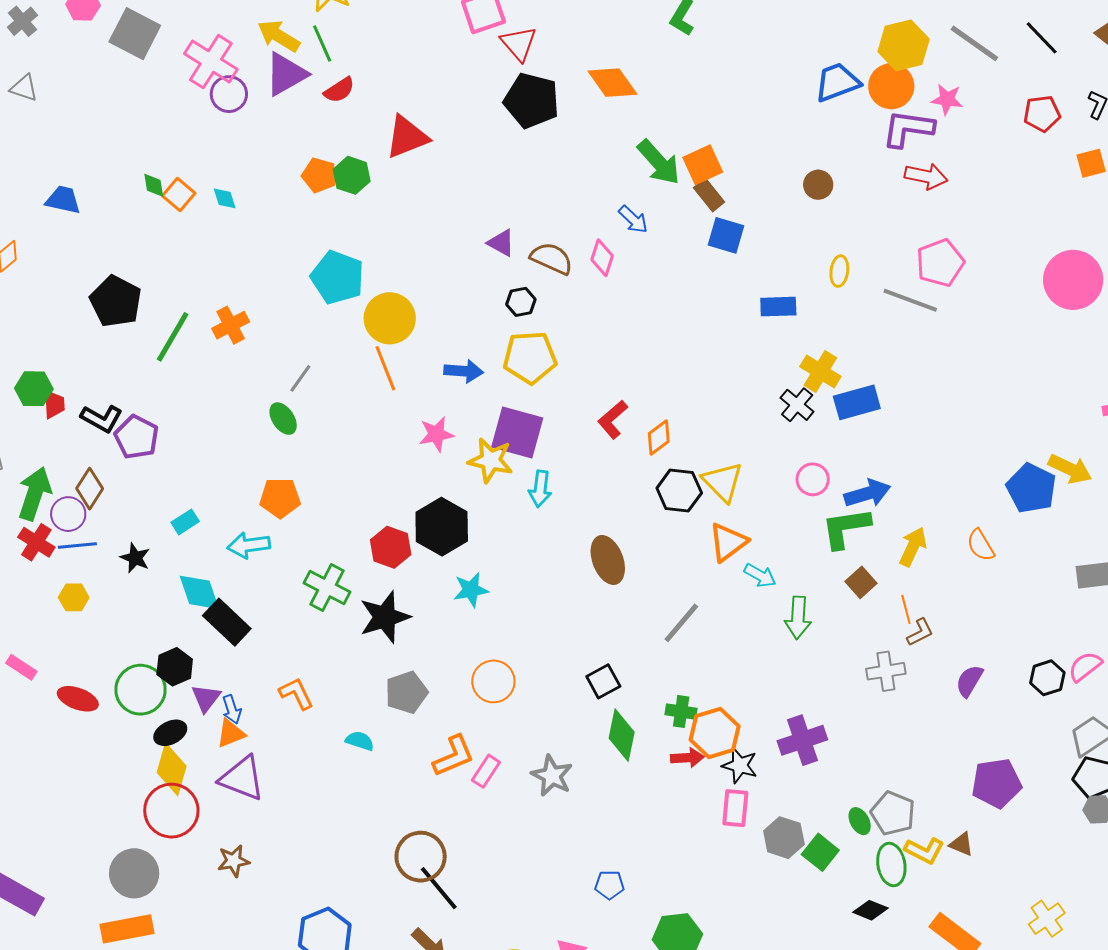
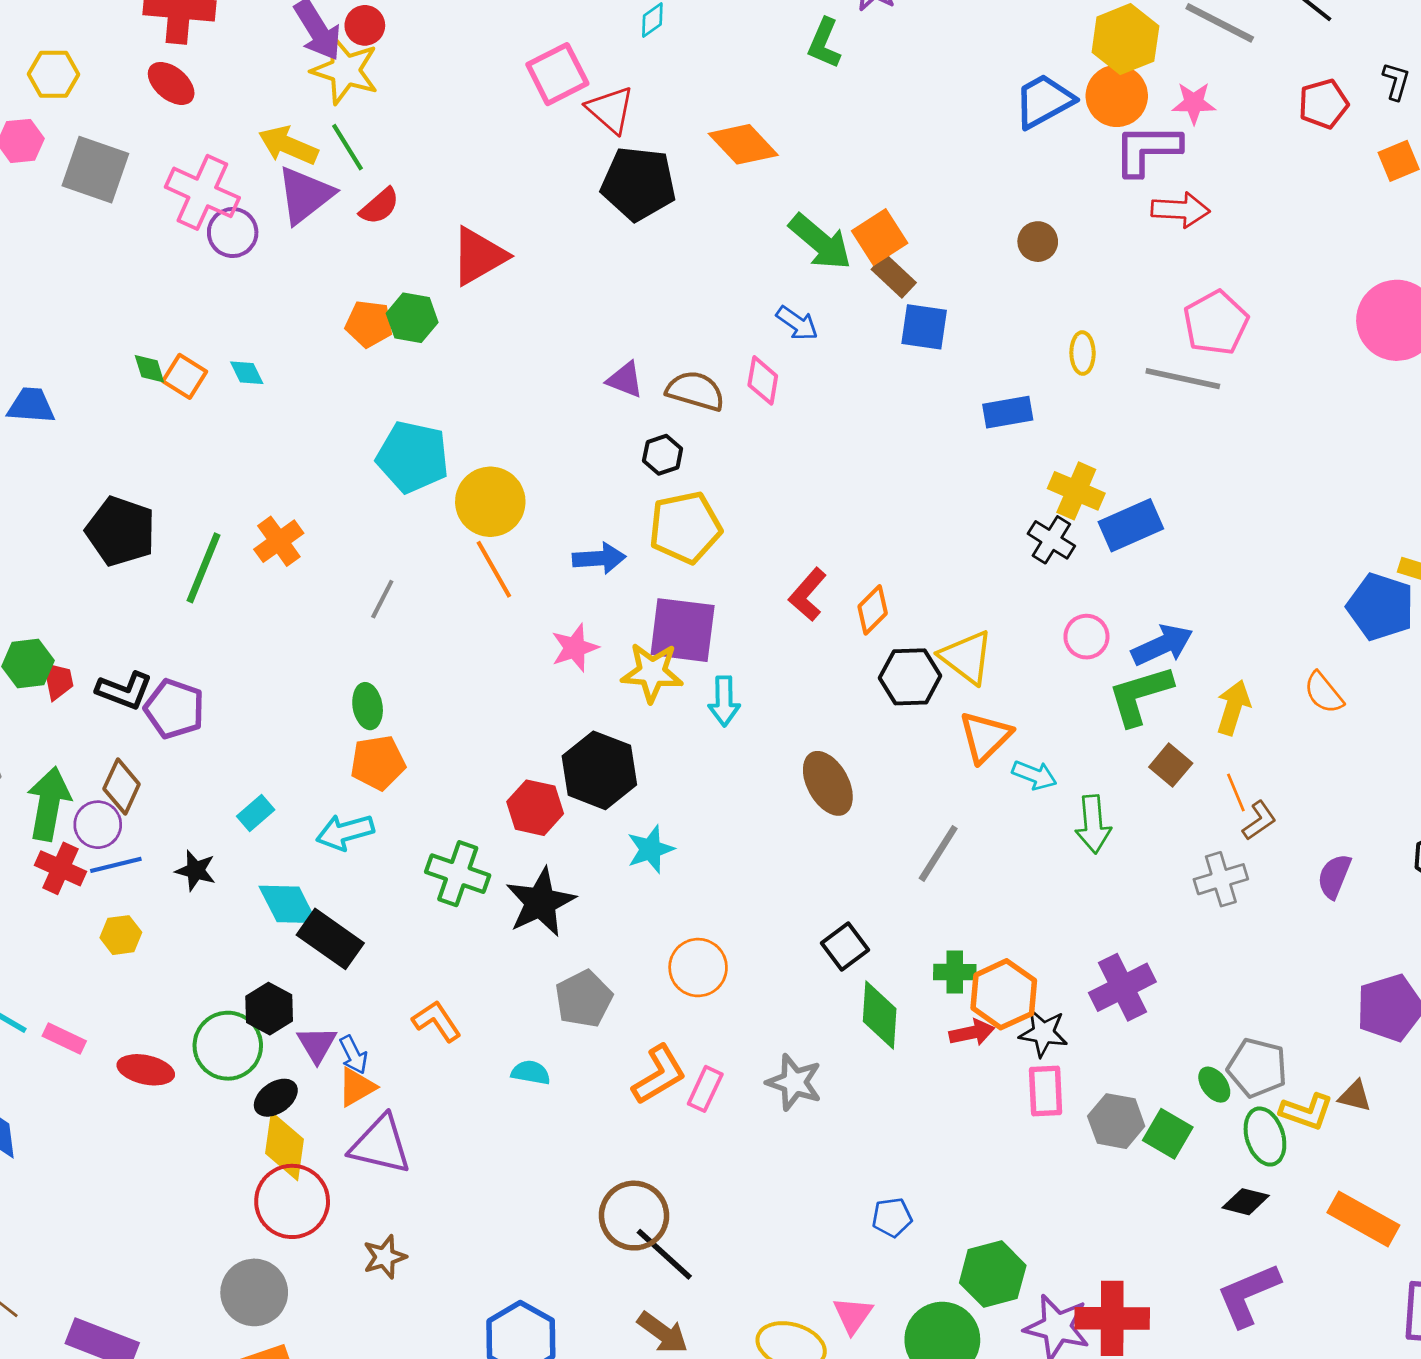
green ellipse: (283, 419) -> (368, 706), moved, turned 32

